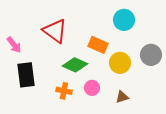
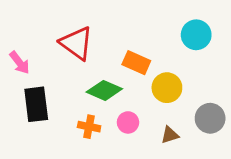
cyan circle: (124, 20) -> (196, 35), moved
gray circle: (151, 55) -> (210, 118), moved

